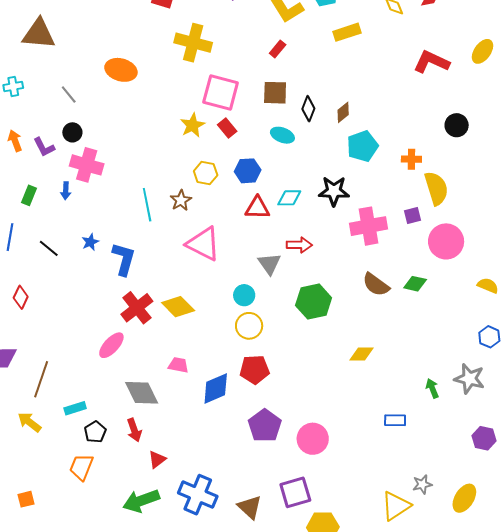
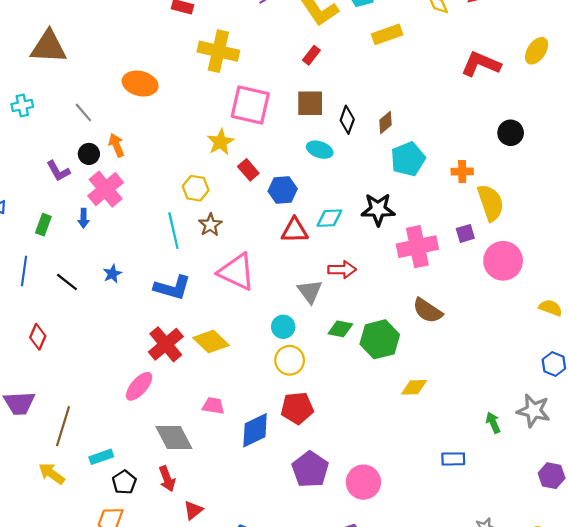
red rectangle: (227, 128) -> (248, 170), moved
orange arrow: (15, 141) -> (116, 145), moved
pink cross: (87, 165) -> (106, 189), turned 36
yellow hexagon: (206, 173) -> (196, 188), moved
blue L-shape: (124, 259) -> (172, 288), moved, turned 92
green diamond: (415, 284) -> (340, 329), moved
green hexagon: (314, 302) -> (380, 339), moved

